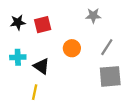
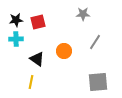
orange circle: (72, 48) -> (64, 51), moved
cyan cross: (18, 57) -> (16, 39), moved
gray square: (110, 76) -> (98, 82), moved

